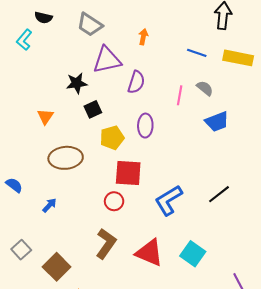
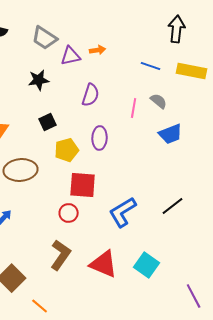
orange arrow: (143, 37) -> (98, 50), turned 70
purple triangle: (107, 60) -> (71, 56), moved, size x0.7
black star: (77, 83) -> (39, 80), moved

